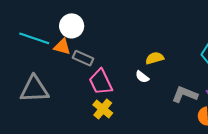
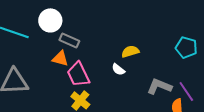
orange triangle: (62, 47) -> (60, 58), moved
gray rectangle: (83, 58) -> (69, 40), moved

